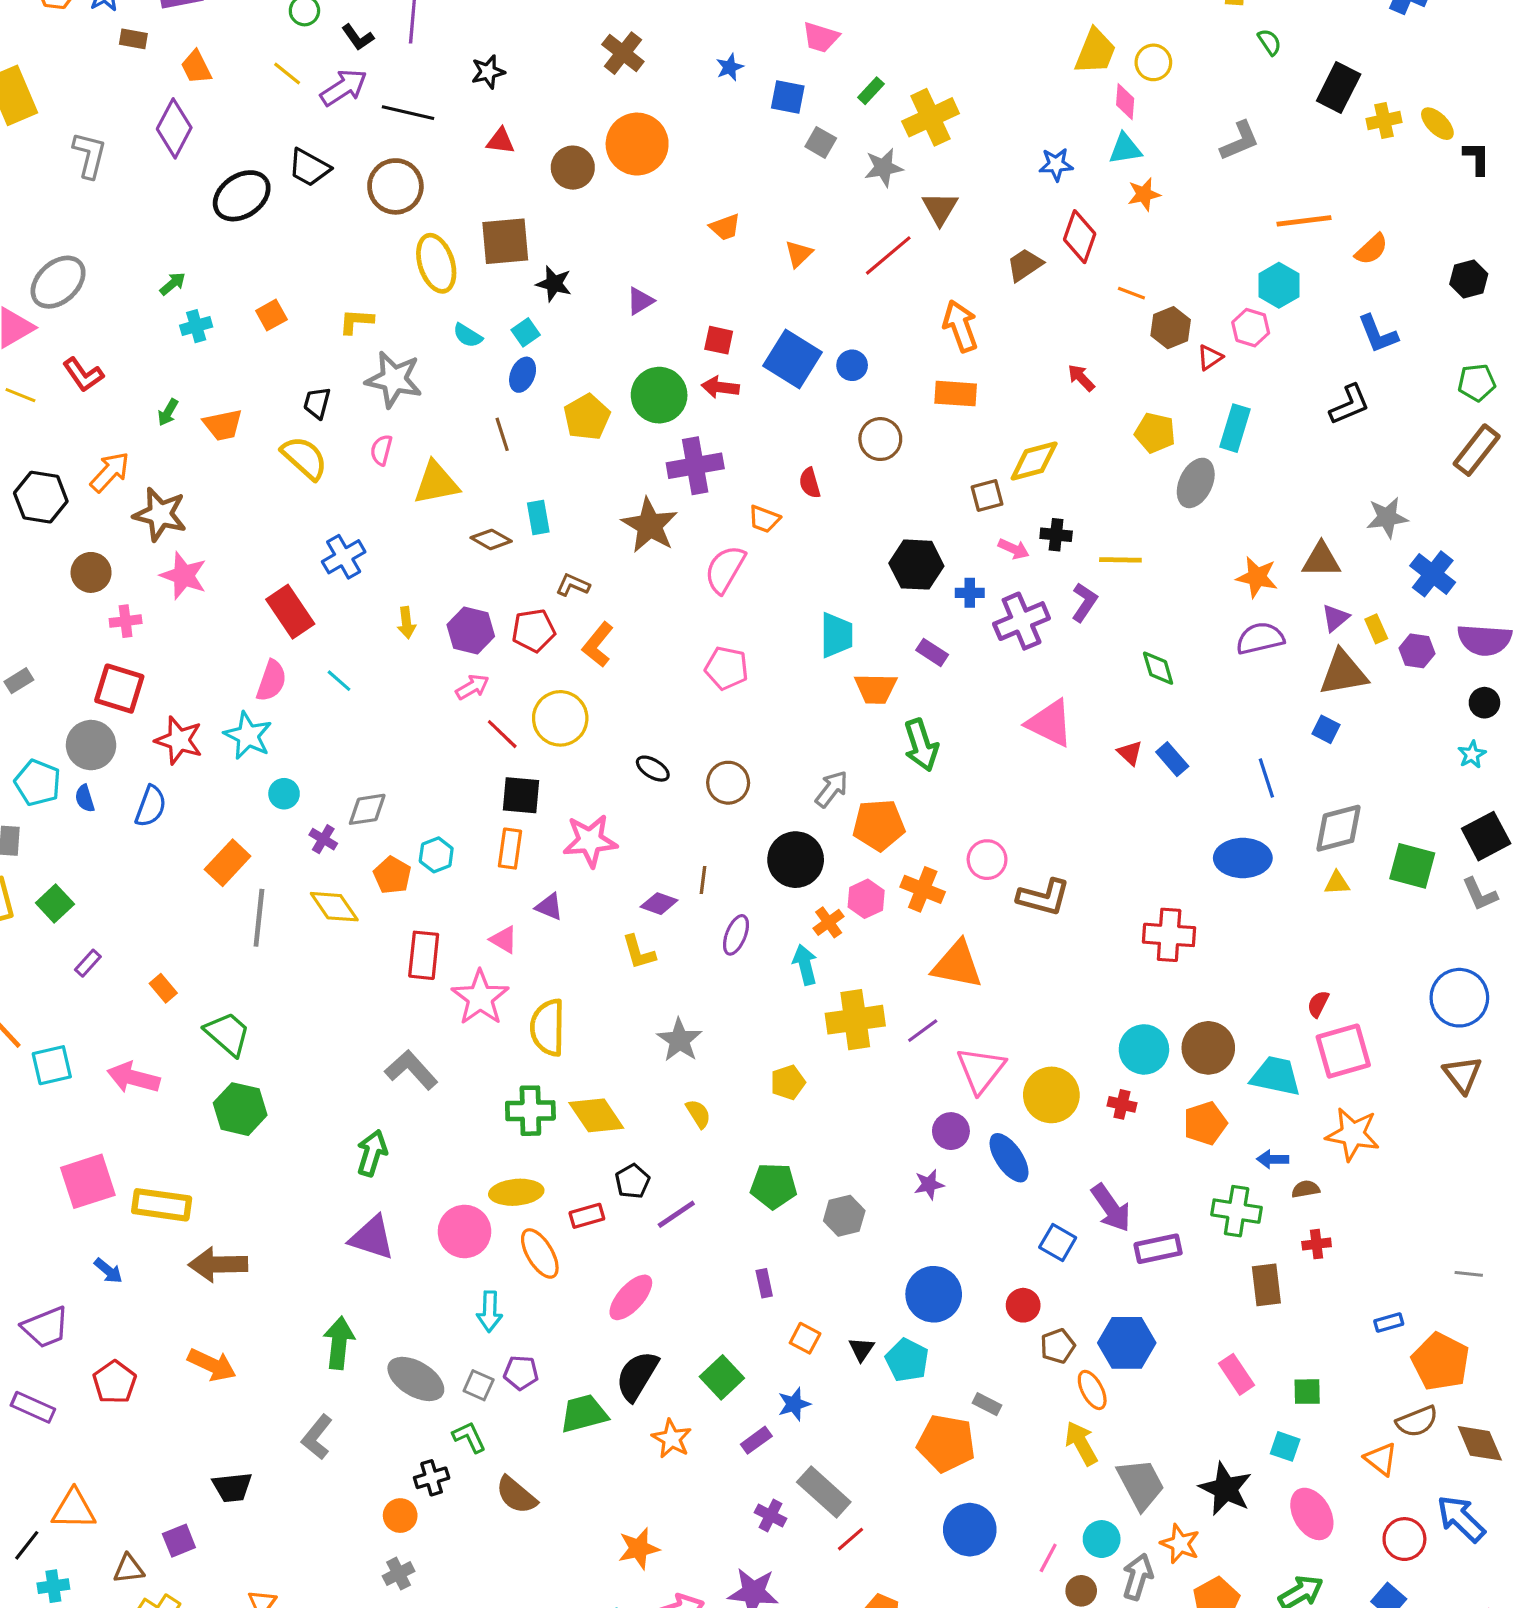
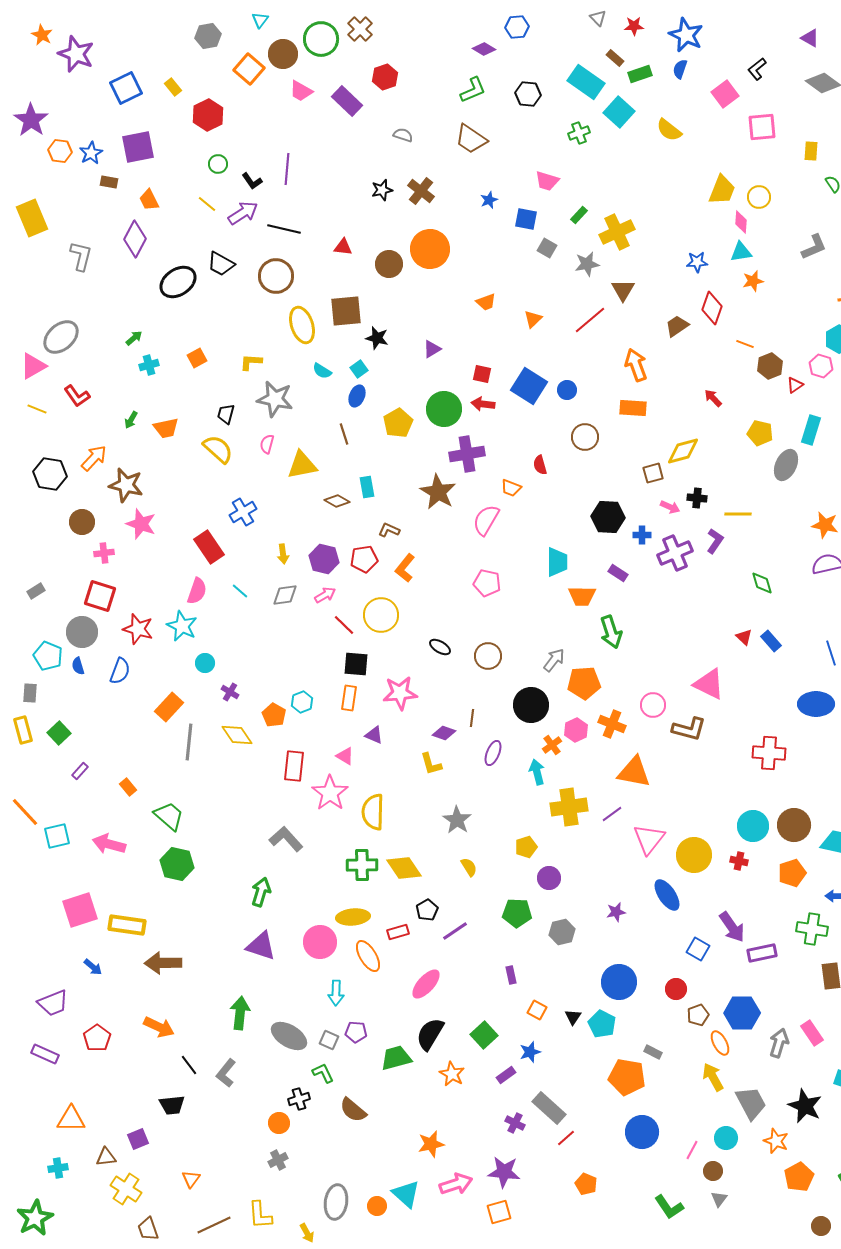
black star: (488, 72) -> (382, 190), moved
pink triangle: (1050, 723) -> (709, 684), moved
gray diamond: (367, 809) -> (285, 595), moved
purple circle: (951, 1131) -> (549, 878), moved
black line: (27, 1545) -> (189, 1065), moved, turned -75
gray arrow: (1138, 1577) -> (779, 1043), moved

